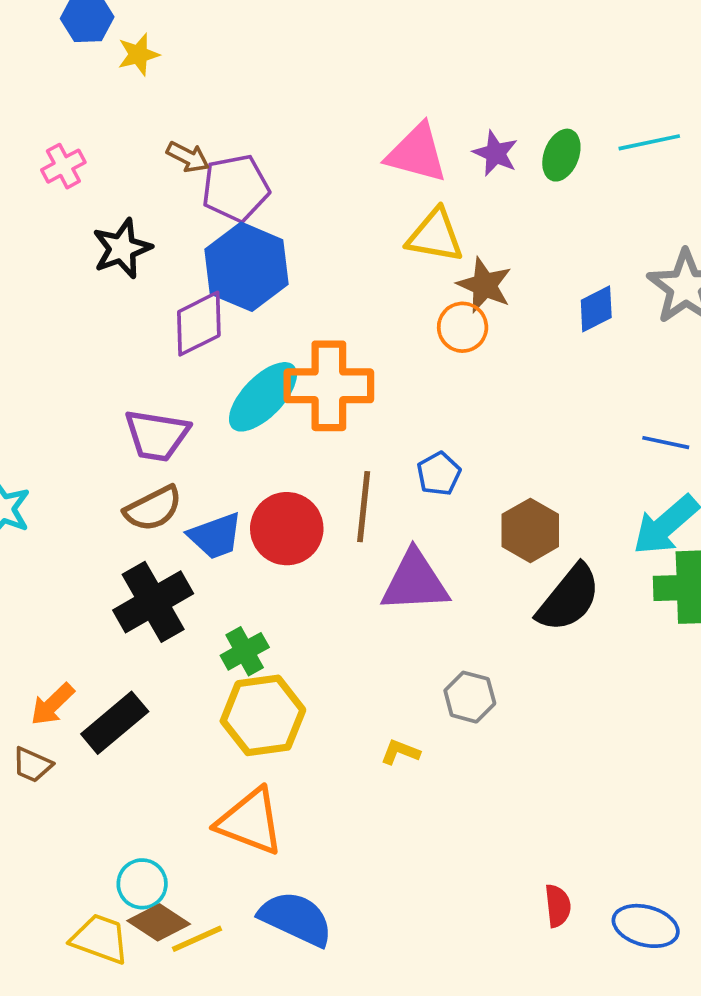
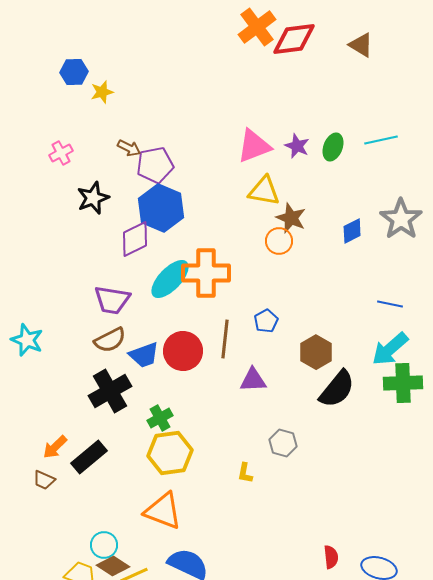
pink triangle: (417, 153) -> (254, 146), turned -36
purple triangle: (415, 582) -> (253, 380), size x0.7
yellow L-shape: (400, 752) -> (245, 473), turned -100

